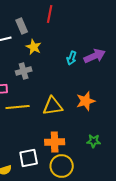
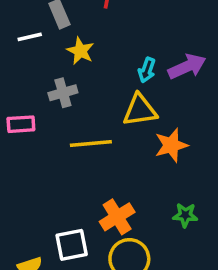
yellow triangle: (53, 106) -> (140, 110), moved
yellow line: (18, 107) -> (91, 143), moved
orange cross: (55, 142) -> (117, 217), turned -30

